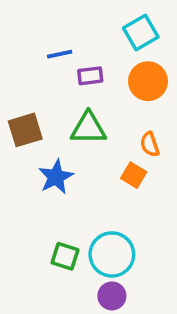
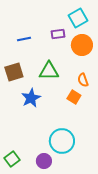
blue line: (60, 54) -> (24, 39), moved
purple rectangle: (90, 76) -> (58, 34), moved
green square: (65, 256) -> (12, 159), moved, turned 35
purple circle: (112, 296) -> (44, 161), moved

